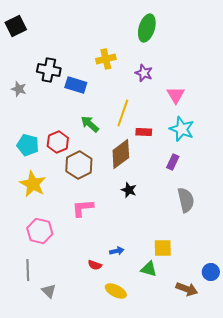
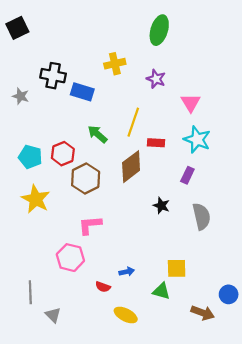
black star: (129, 190) -> (161, 206), moved
pink hexagon: (40, 231) -> (70, 258), moved

